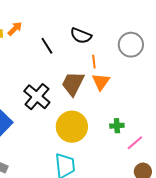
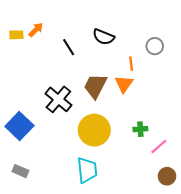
gray circle: (131, 45) -> (155, 46), size x0.7
orange line: (94, 62) -> (131, 64), moved

